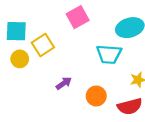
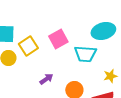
pink square: (78, 17) -> (58, 39), moved

